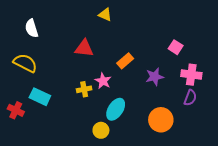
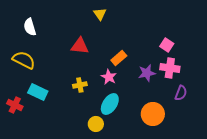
yellow triangle: (105, 15) -> (100, 14), turned 32
pink cross: (191, 75) -> (170, 68), moved
pink star: (103, 81) -> (109, 77), moved

